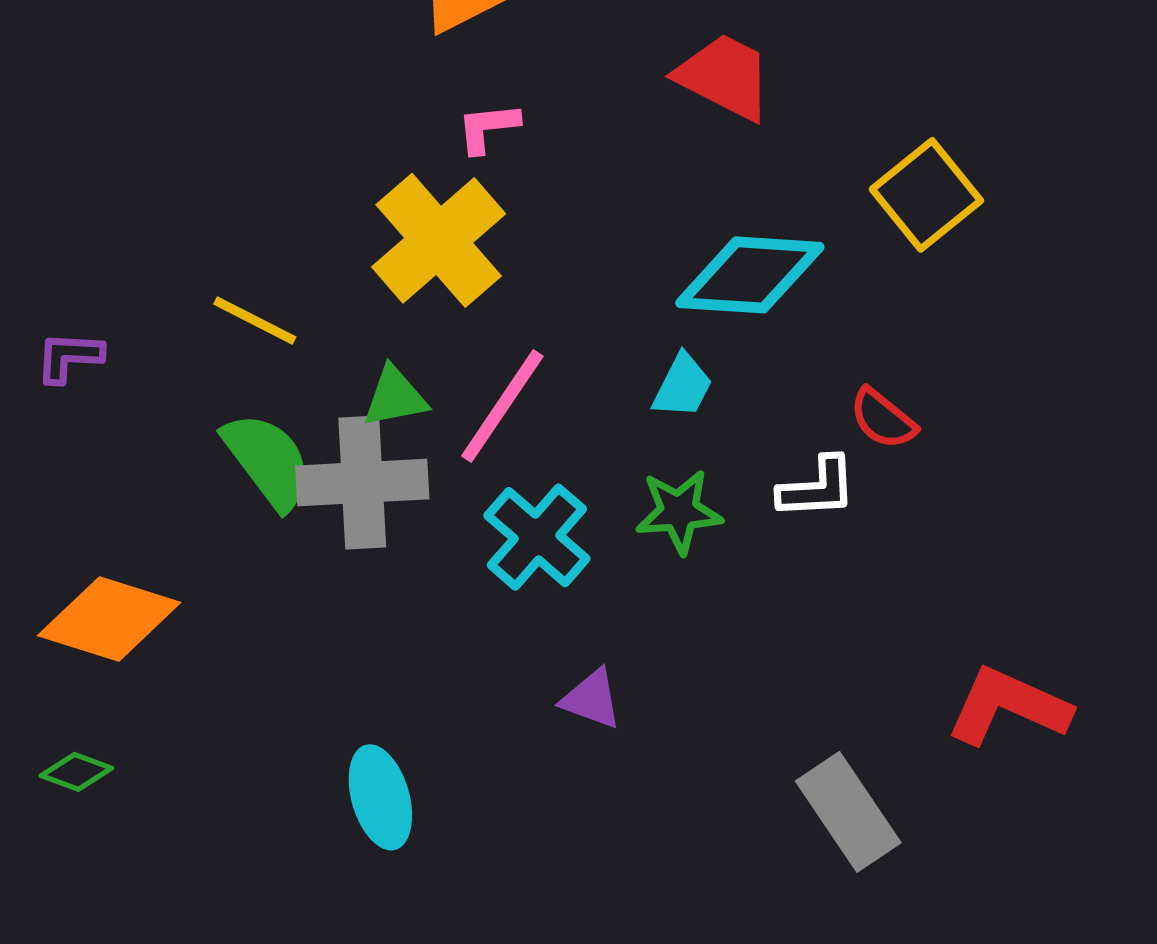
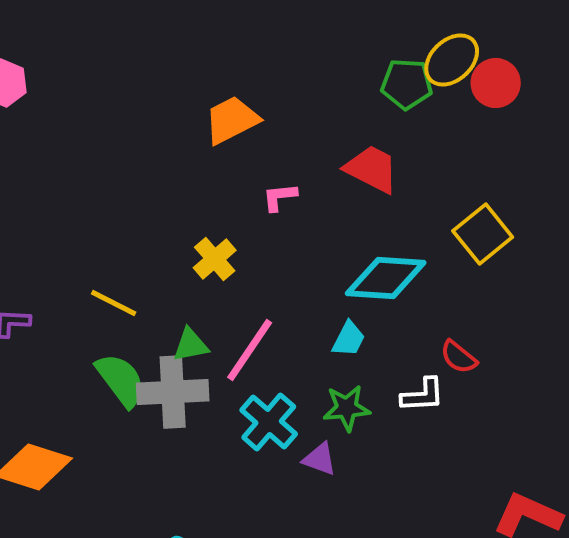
pink L-shape: (488, 128) -> (280, 197), moved
yellow cross: (439, 240) -> (215, 259), size x0.6
purple triangle: (592, 699) -> (320, 459), moved

